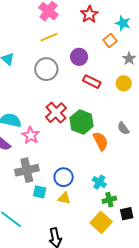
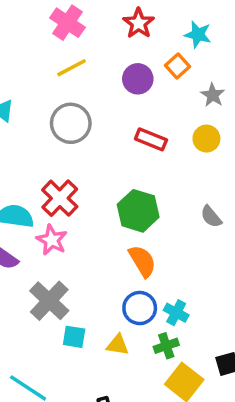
purple circle: (79, 57) -> (138, 79), moved
red cross: (56, 113) -> (60, 198), moved
orange semicircle: (101, 141) -> (142, 261), moved
gray cross: (27, 170) -> (49, 301), turned -30
blue circle: (64, 177) -> (140, 308), moved
green cross: (109, 200) -> (166, 346), moved

